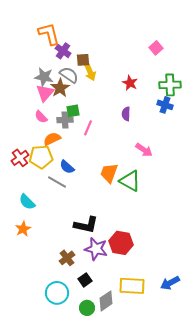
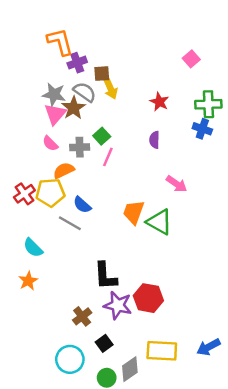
purple cross: (63, 51) -> (77, 63), turned 35
green square: (73, 111) -> (102, 136), moved, turned -32
black L-shape: (86, 225) -> (105, 276), turned 75

